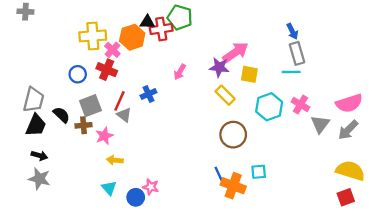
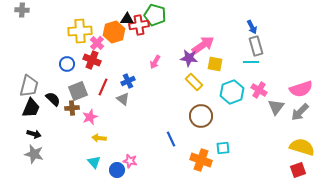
gray triangle: (124, 115) -> (123, 99), moved
blue line: (219, 175) -> (171, 139), moved

